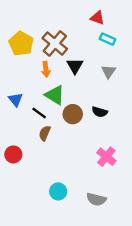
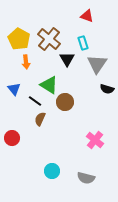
cyan rectangle: (107, 39) -> (83, 43), moved, turned 48
orange arrow: (46, 69) -> (26, 62), moved
gray triangle: (109, 72) -> (97, 64), size x1.5
black semicircle: (100, 112) -> (107, 89), moved

